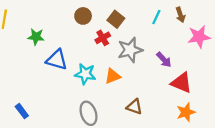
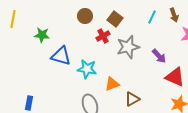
orange triangle: (113, 76) -> (112, 84), moved
brown triangle: (134, 107) -> (132, 99), turned -49
blue rectangle: (22, 111) -> (29, 103), turned 48

